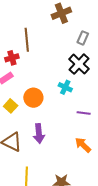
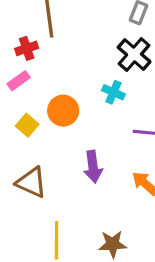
purple arrow: (39, 134) -> (93, 167), moved

